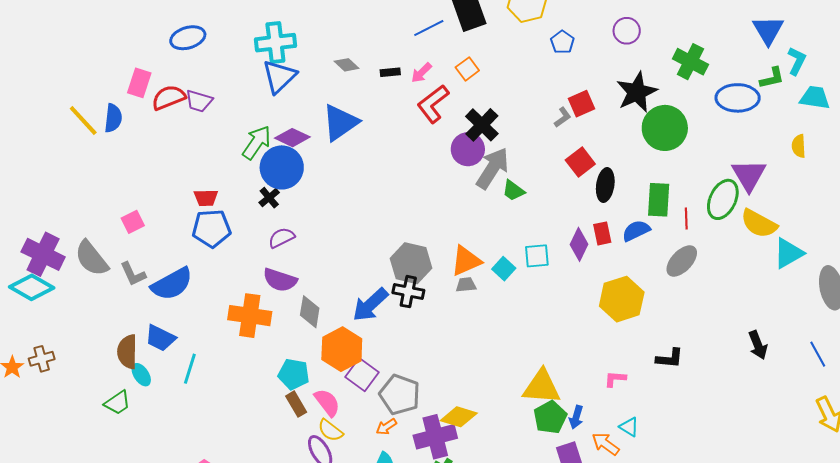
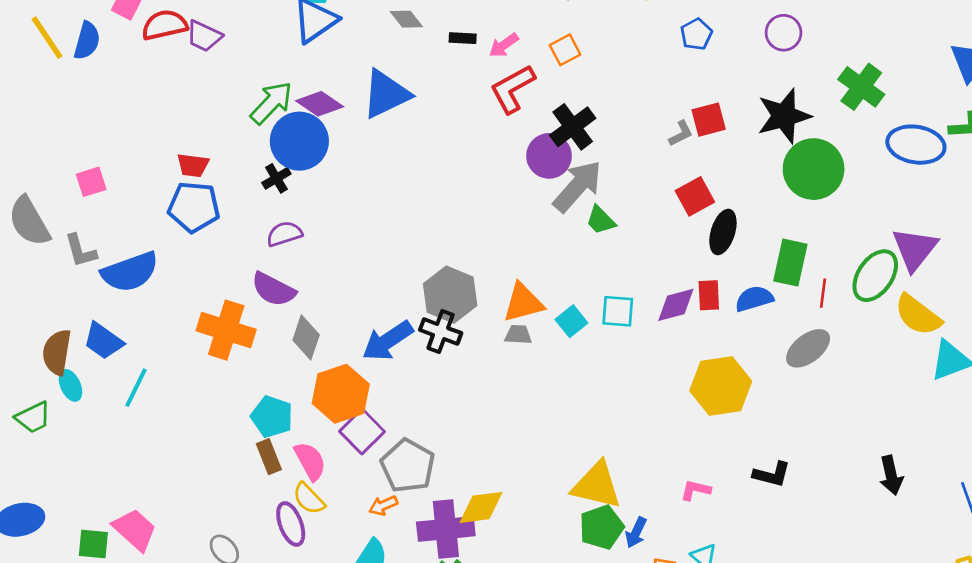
purple diamond: (579, 244) -> (676, 305), turned 40
yellow diamond: (459, 417) -> (481, 507), turned -33

